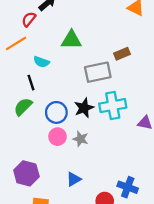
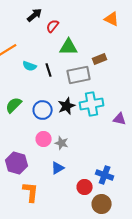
red semicircle: (29, 19) -> (53, 26), moved
green triangle: (71, 40) -> (69, 47), moved
black line: (31, 83) -> (49, 70), moved
pink circle: (58, 137) -> (44, 139), moved
gray star: (81, 139) -> (62, 143), moved

